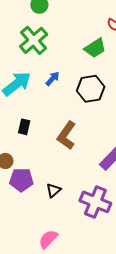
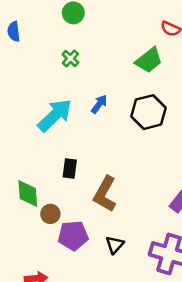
green cross: (34, 40) -> (70, 58), size x0.5
brown L-shape: (66, 135) -> (105, 194), moved

